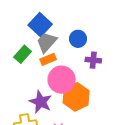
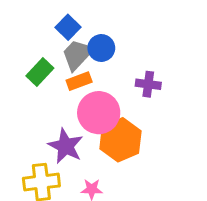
blue square: (40, 25) -> (68, 27), size x0.7
blue circle: (78, 39) -> (101, 48), moved

